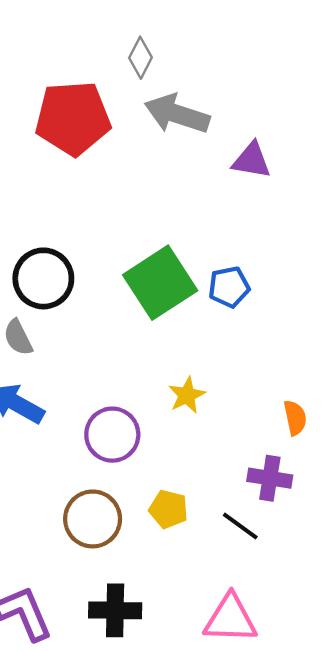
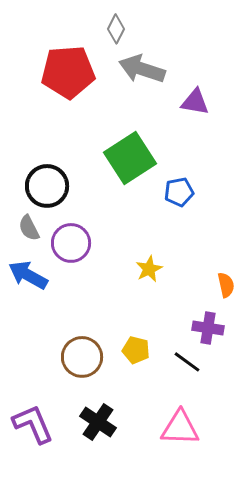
green square: (160, 283) -> (130, 158), moved
purple circle: (112, 435) -> (71, 243), moved
black cross: (115, 610) -> (98, 422), turned 33

